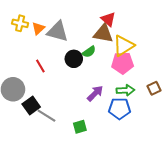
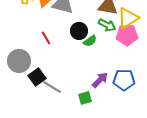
green semicircle: (89, 52) -> (90, 41), moved
green arrow: (126, 90) -> (107, 25), moved, turned 30
purple arrow: (95, 93) -> (100, 80), moved

